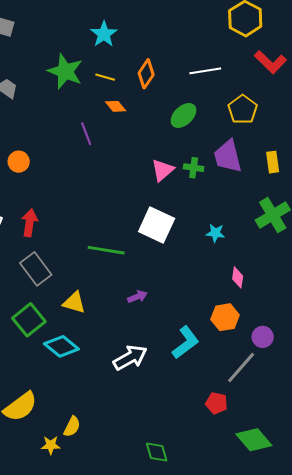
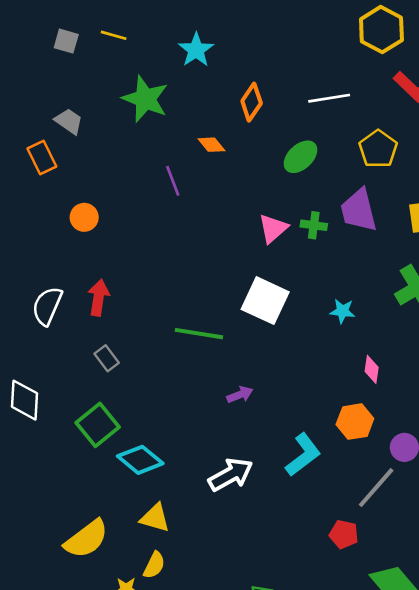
yellow line: (105, 77) -> (114, 35), moved
gray rectangle: (36, 269) -> (107, 358), size x0.6
yellow triangle: (74, 303) -> (155, 518), moved

